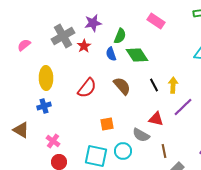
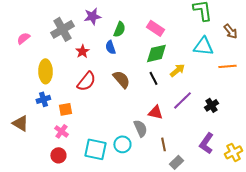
pink rectangle: (156, 21) -> (155, 28), moved
red star: (84, 46) -> (82, 51), moved
green diamond: (137, 55) -> (156, 53), moved, turned -70
yellow arrow: (173, 85) -> (177, 70), moved, turned 49
orange square: (107, 124) -> (65, 109), moved
gray semicircle: (141, 135) -> (140, 128), turned -144
pink cross: (53, 141) -> (61, 131), moved

